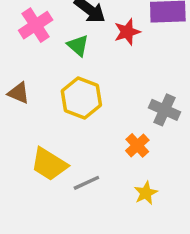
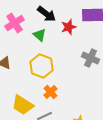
gray cross: (164, 110) -> (91, 58), moved
orange cross: (137, 145) -> (51, 92), moved

